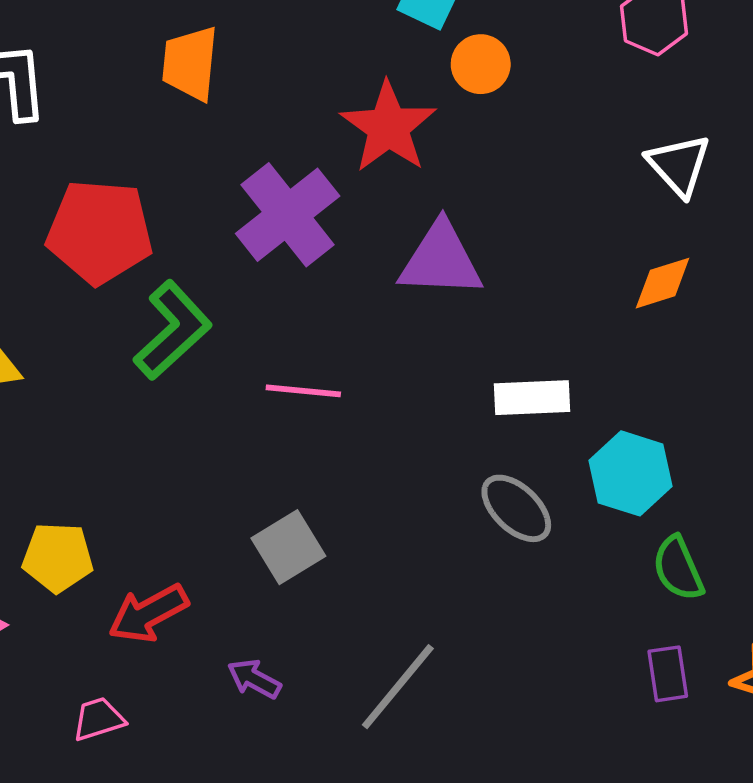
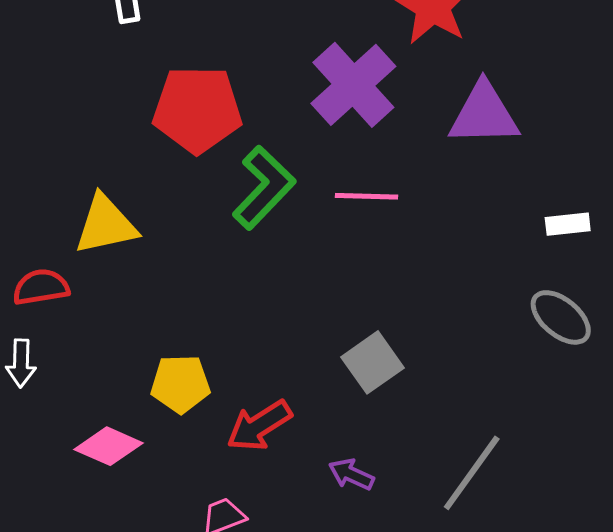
pink line: (303, 391) -> (367, 196), moved
white rectangle: (532, 398) -> (568, 224), size x0.7

